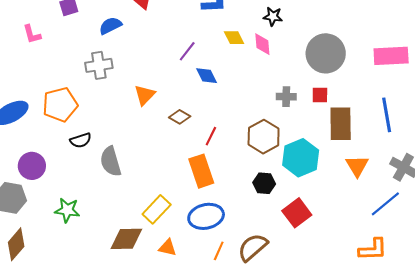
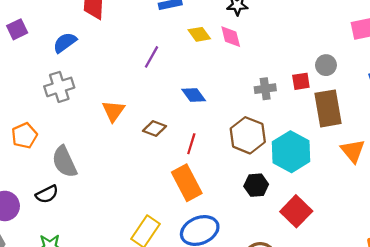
gray circle: (326, 53) -> (326, 65), moved, size x0.5
blue diamond: (207, 76) -> (194, 95), moved
orange pentagon: (60, 105) -> (24, 136), size x0.7
black semicircle: (81, 140) -> (47, 194), moved
gray semicircle: (111, 161) -> (64, 162), moved

